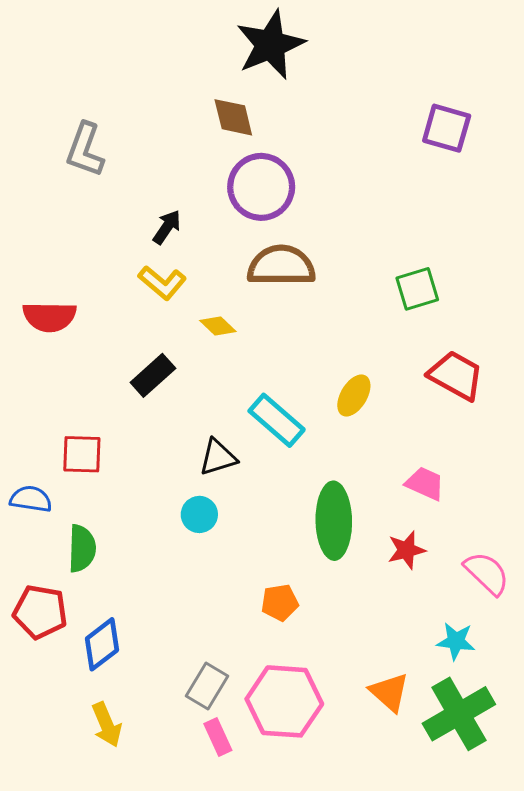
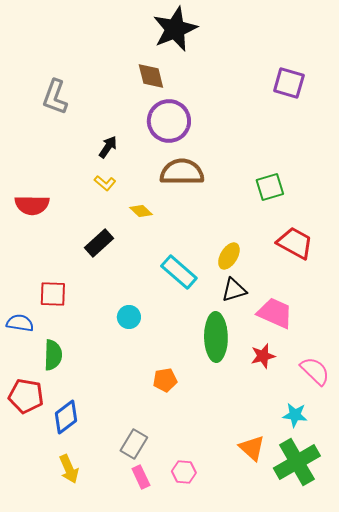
yellow L-shape: (162, 283) -> (105, 183), size x0.7
black triangle: (218, 457) -> (234, 290), moved
pink trapezoid: (425, 484) -> (275, 313), size x1.4
cyan circle: (199, 514) -> (129, 317), moved
orange pentagon: (280, 603) -> (165, 380), moved
pink hexagon: (284, 701) -> (184, 472), moved, size x0.5

